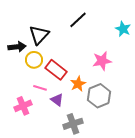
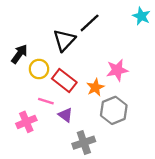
cyan star: (123, 29) -> (141, 16), moved
black triangle: (39, 35) -> (64, 40), moved
black arrow: (17, 47) -> (19, 54), turned -48
orange star: (78, 84) -> (95, 87), moved

